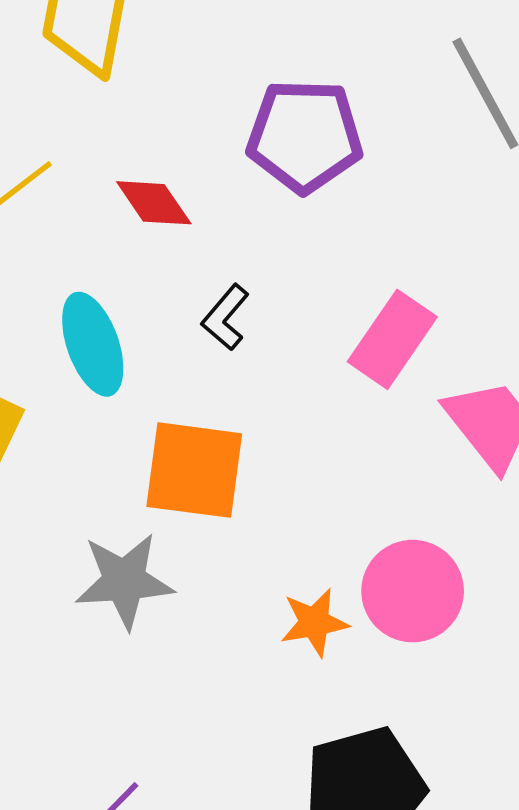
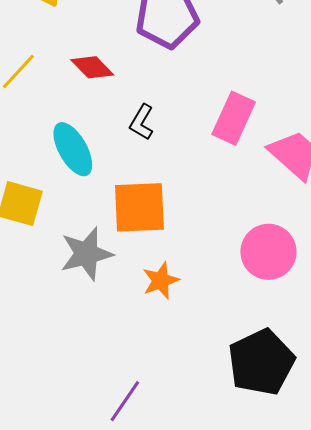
gray star: (124, 581) -> (86, 254), moved
orange star: (314, 622) -> (161, 281), moved

